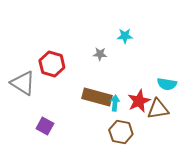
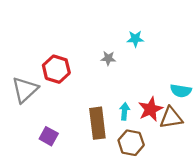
gray triangle: (23, 83) -> (25, 90), turned 44
brown rectangle: (97, 97) -> (97, 123), moved, turned 68

